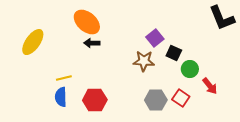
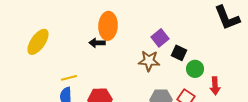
orange ellipse: (87, 22) -> (108, 26), moved, turned 52
red arrow: (210, 86) -> (215, 86), turned 36

